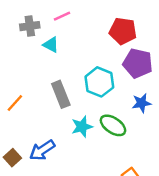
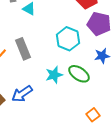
gray rectangle: (61, 94) -> (23, 49), moved

